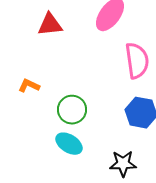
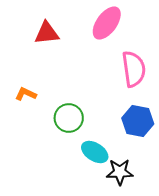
cyan ellipse: (69, 144) -> (95, 152), moved

